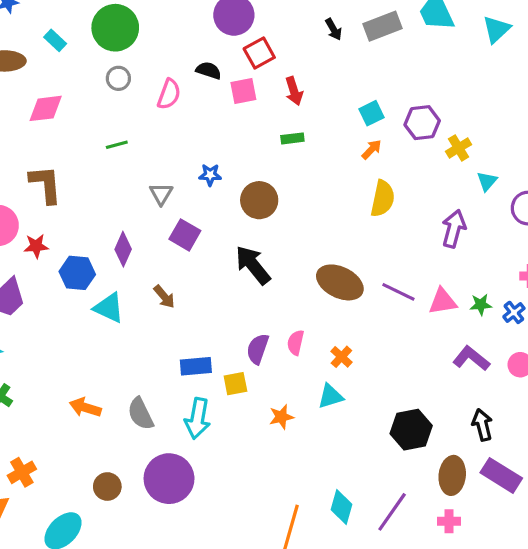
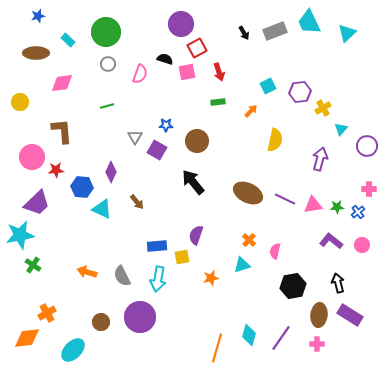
orange arrow: (372, 150) -> (251, 111), moved
purple square: (185, 235) -> (157, 150), moved
pink semicircle: (296, 343) -> (275, 251), moved

